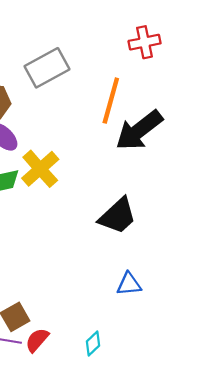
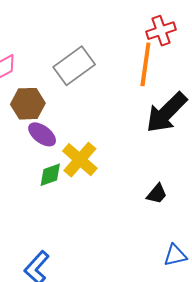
orange line: (111, 101) -> (145, 64), moved
black trapezoid: (118, 216) -> (157, 194), size x0.6

